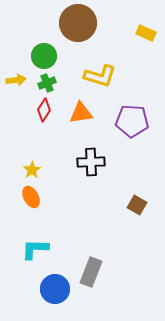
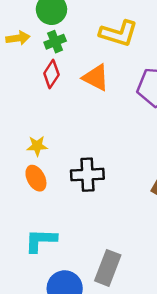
orange triangle: (81, 113) -> (96, 78), turned 35
black cross: (91, 162) -> (87, 175), moved
yellow star: (32, 170) -> (37, 146), turned 30

